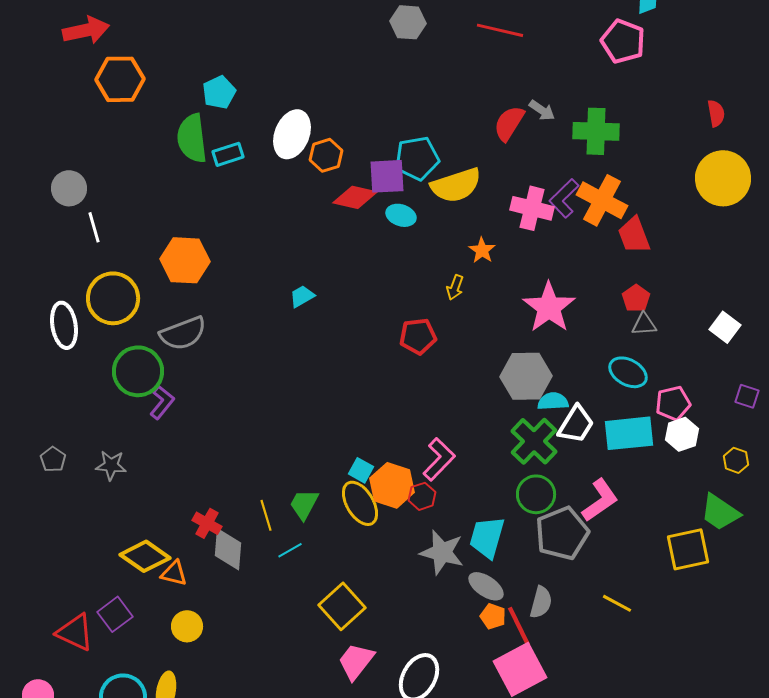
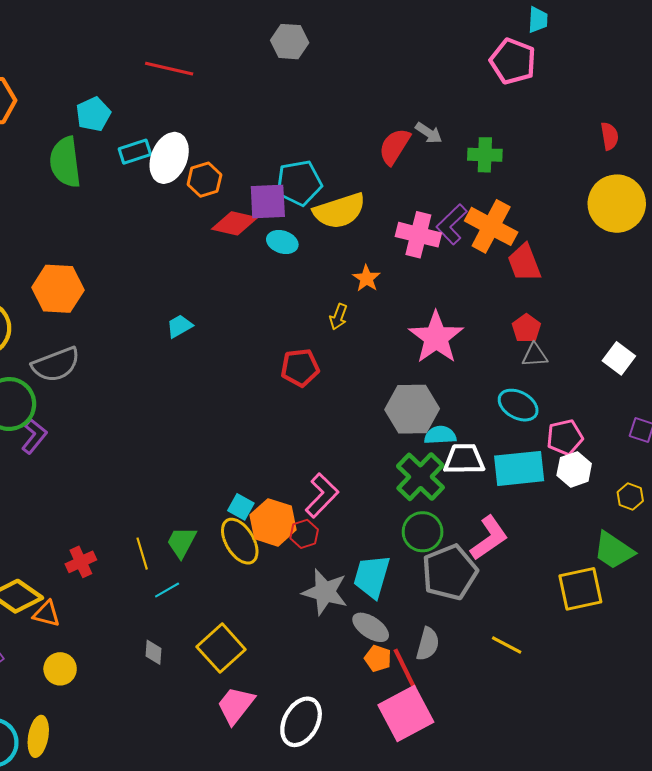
red line: (500, 30) -> (169, 69), moved
green cross: (596, 131) -> (485, 155), size x0.7
cyan rectangle: (228, 154) -> (135, 152), moved
white trapezoid: (576, 424) -> (464, 459), turned -123
red cross: (207, 523) -> (81, 562), turned 36
gray diamond: (228, 549) -> (154, 652), moved, size x0.6

